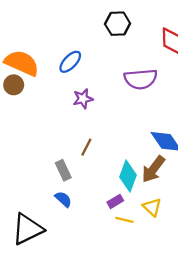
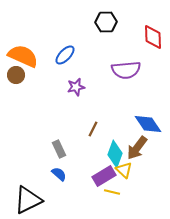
brown line: (86, 147) -> (93, 129), moved
purple rectangle: (115, 201) -> (104, 176), size x1.6
yellow triangle: (152, 207) -> (124, 170), moved

